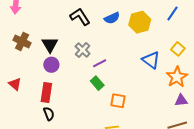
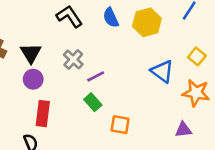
blue semicircle: (112, 18) -> (111, 18), turned 91
orange star: (177, 77) -> (196, 93), turned -30
red rectangle: (46, 92) -> (43, 114), moved
purple triangle: (181, 100) -> (183, 130), moved

